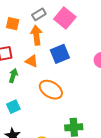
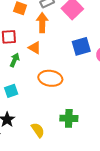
blue square: (60, 54) -> (81, 46), moved
orange ellipse: (51, 90) -> (50, 78), turned -30

